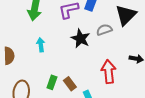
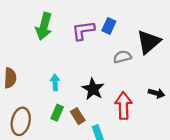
black star: (81, 38) -> (93, 89), moved
cyan arrow: (41, 45) -> (55, 82), moved

